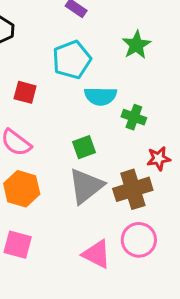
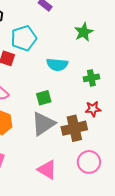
cyan pentagon: (72, 60) -> (24, 38), moved
green cross: (134, 117) -> (91, 78), moved, turned -35
pink circle: (139, 240) -> (89, 162), moved

